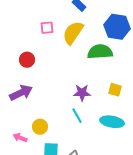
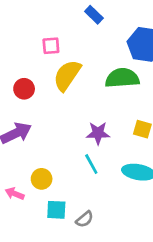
yellow semicircle: (73, 33) -> (67, 75), moved

